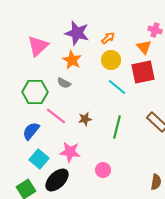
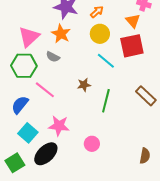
pink triangle: (38, 46) -> (29, 37), moved
brown star: (85, 119) -> (84, 85), moved

